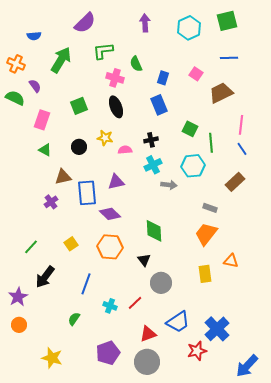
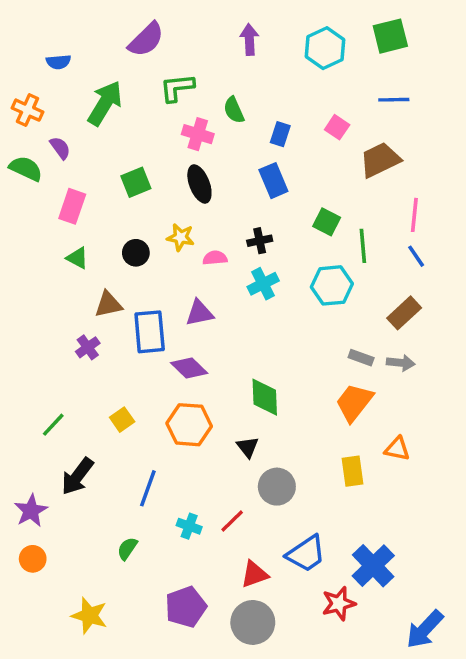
gray arrow: (169, 185) -> (401, 363), moved

